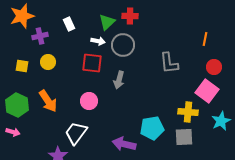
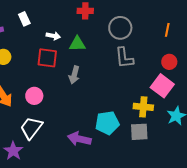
green triangle: (107, 22) -> (77, 44), moved, turned 42
orange line: (205, 39) -> (167, 30), moved
gray circle: (123, 45) -> (120, 28), moved
pink circle: (89, 101) -> (34, 96), moved

